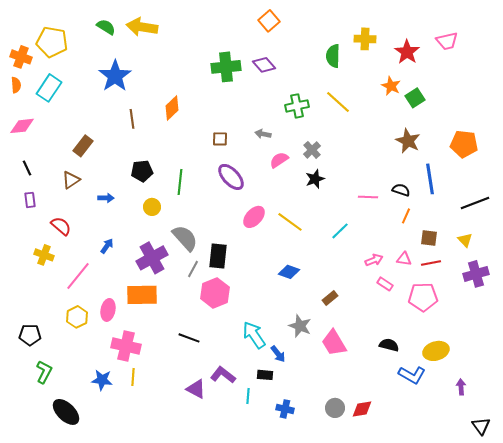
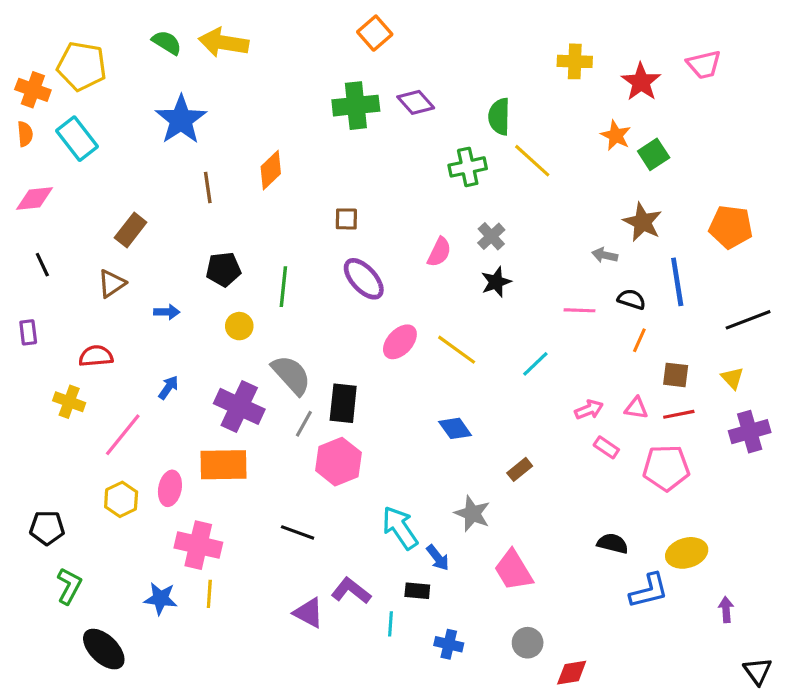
orange square: (269, 21) -> (375, 33), moved
green semicircle: (333, 56) -> (499, 117), moved
cyan rectangle: (49, 88) -> (77, 139), turned -72
gray arrow: (263, 134) -> (605, 255), moved
pink semicircle: (279, 160) -> (439, 252), turned 150
purple rectangle: (30, 200) -> (28, 332), moved
red semicircle: (61, 226) -> (96, 356), turned -45
purple cross: (152, 258) -> (239, 406), turned -36
blue diamond: (289, 272) -> (455, 428), turned 35
pink trapezoid: (334, 343) -> (513, 570), moved
blue L-shape: (412, 375) -> (649, 591), turned -44
red diamond: (362, 409) -> (572, 673), moved

